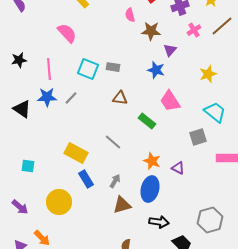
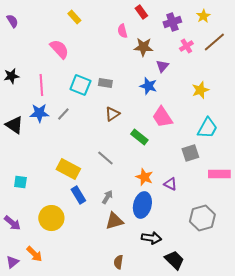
brown triangle: (120, 98) -> (112, 114), turned -42
cyan trapezoid: (215, 112) -> (207, 128), turned 80
gray hexagon: (210, 220) -> (202, 218), moved

